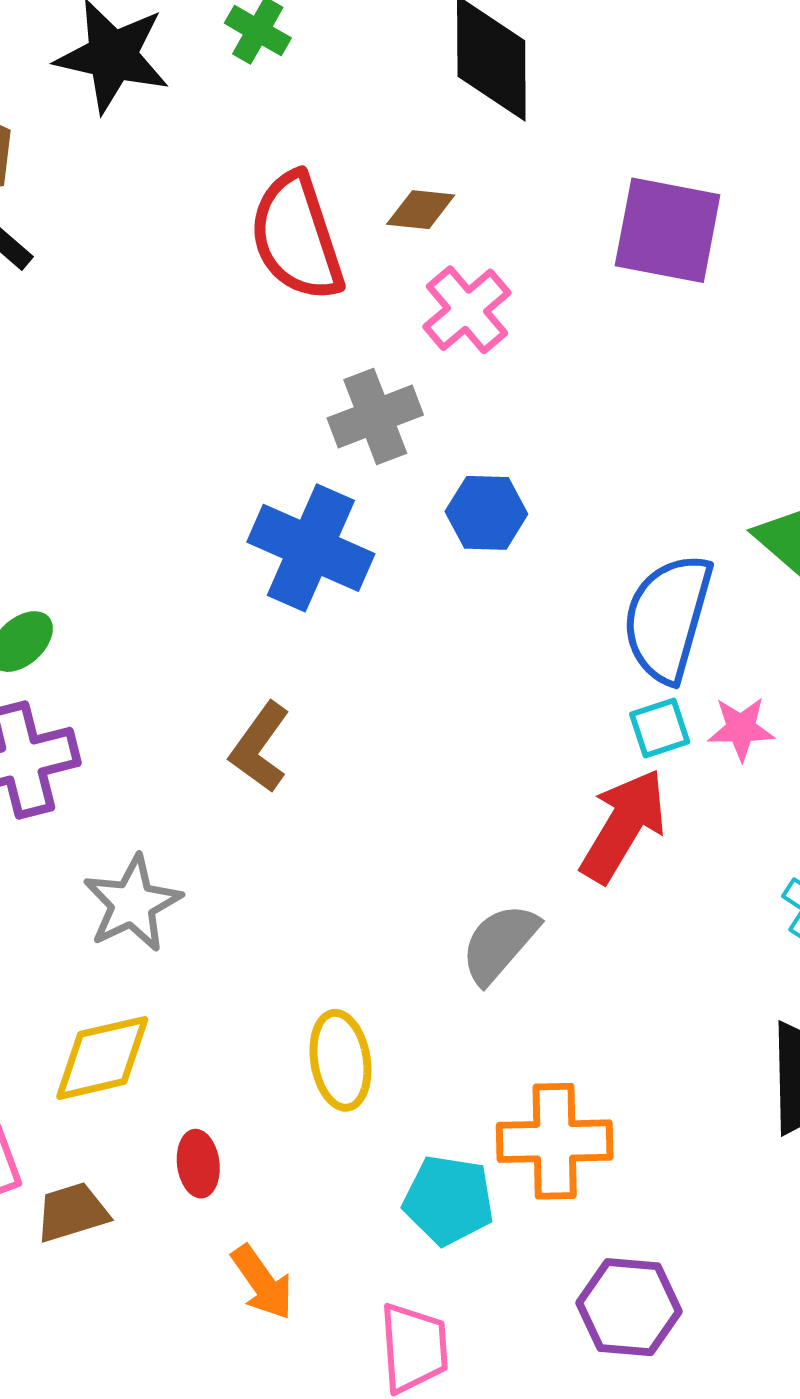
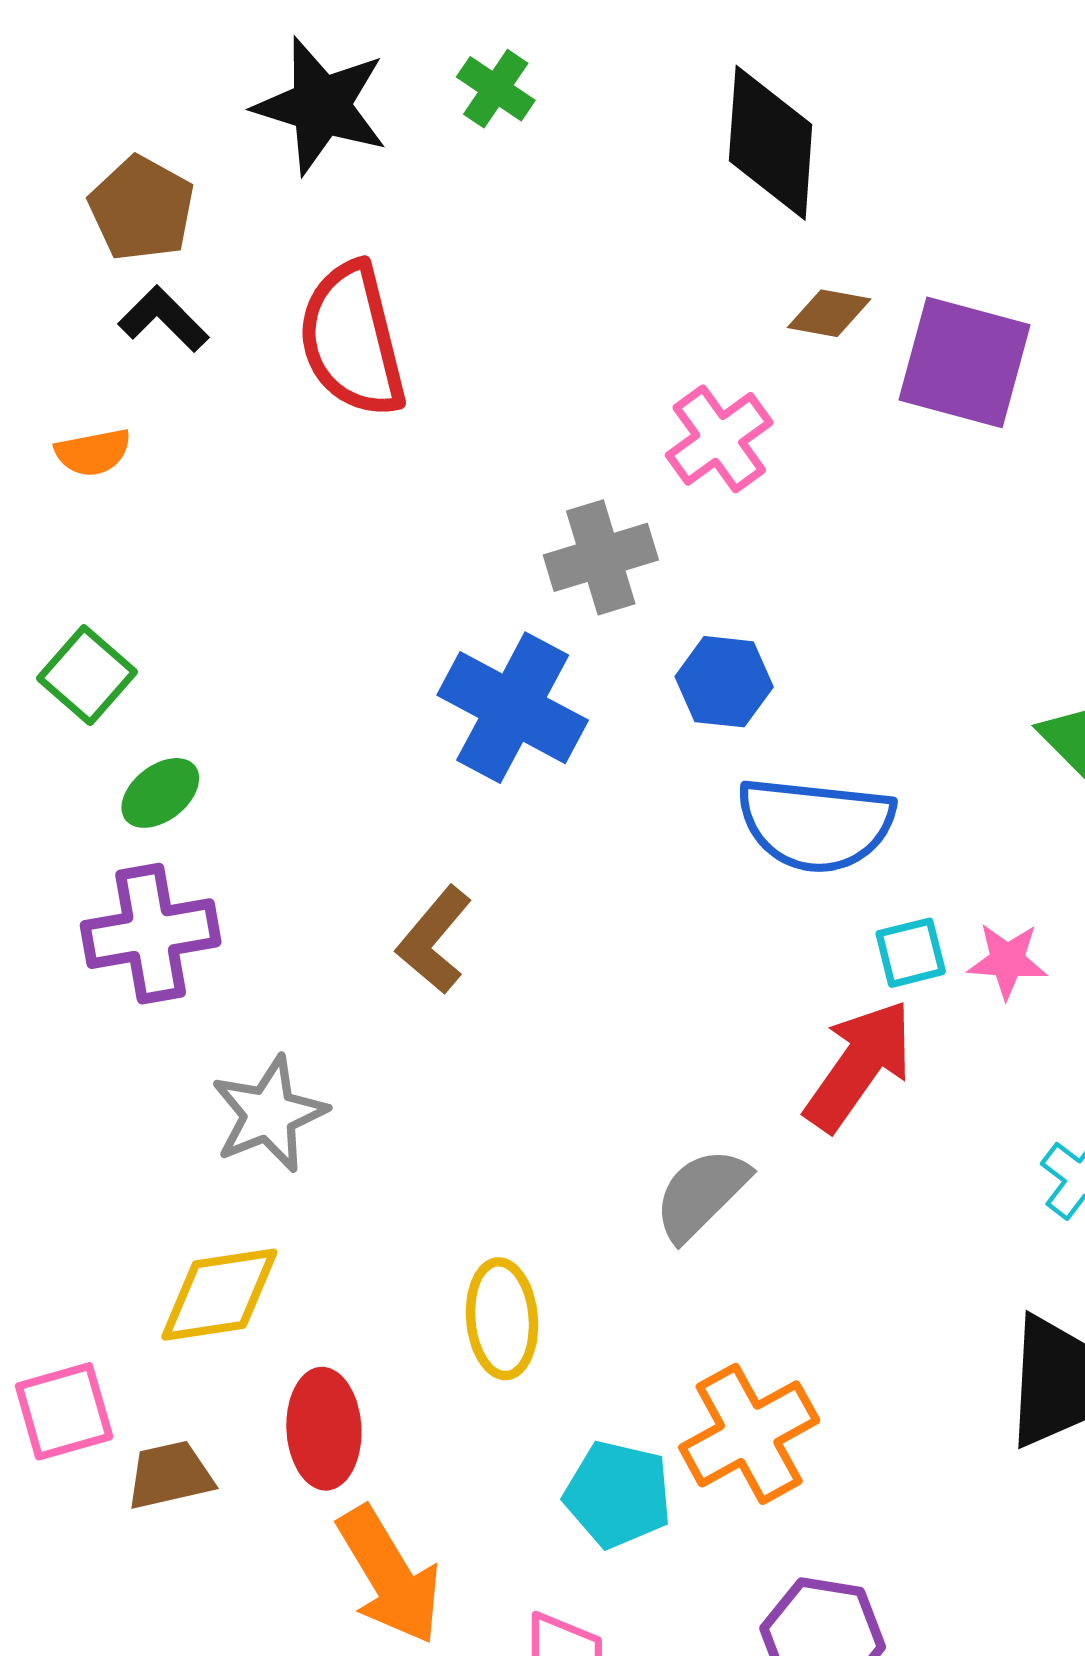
brown diamond: (421, 210) -> (829, 313), moved
red semicircle: (297, 237) -> (352, 340), moved
blue semicircle: (668, 618) -> (816, 824), moved, turned -104
orange cross: (555, 1141) -> (749, 1434), turned -32
red ellipse: (198, 1164) -> (324, 1429), size x1.5
orange arrow: (262, 1282) -> (389, 1575), size x1.5

